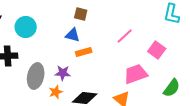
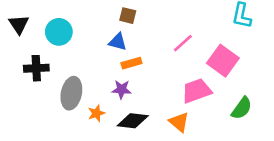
pink square: (157, 50) -> (223, 61), size x1.4
purple star: (63, 73) -> (121, 89), moved

